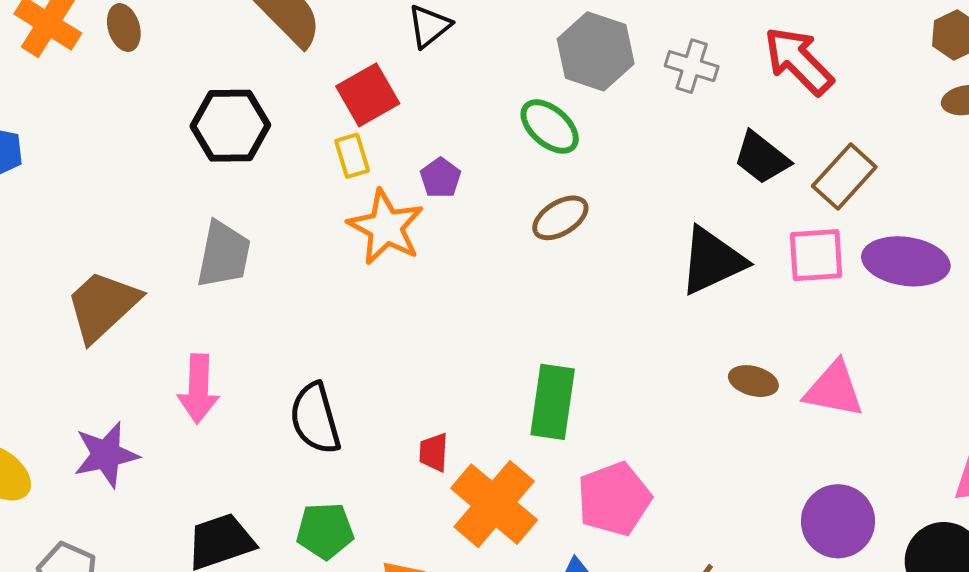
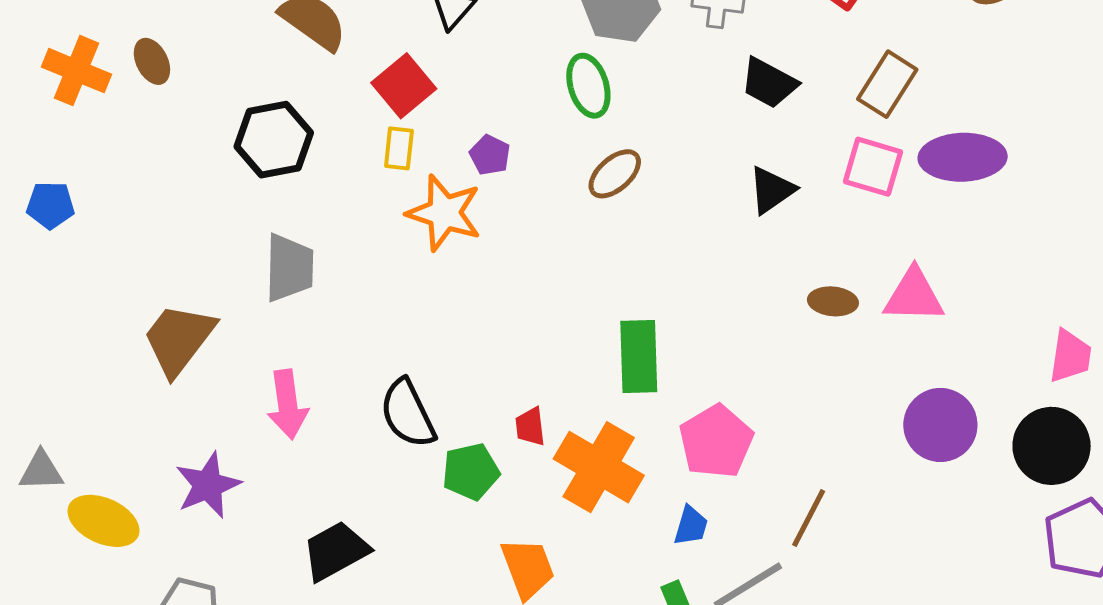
green ellipse: (550, 127) -> (588, 86), turned 42
yellow rectangle: (352, 156) -> (399, 148), turned 33
black trapezoid: (762, 158) -> (769, 83), moved
pink square: (816, 255) -> (873, 167), turned 30
black triangle: (712, 261) -> (772, 190), size x0.7
green pentagon: (325, 531) -> (471, 472), moved

